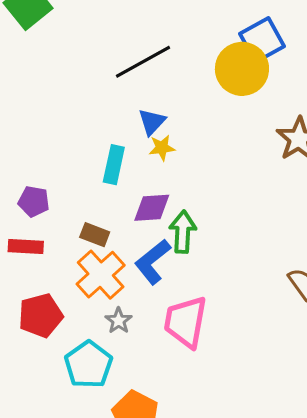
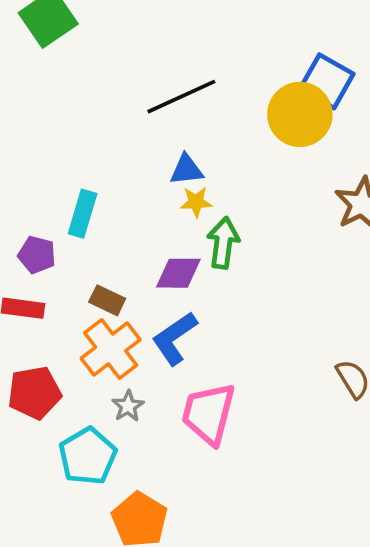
blue square: (262, 40) -> (327, 81), turned -36
blue triangle: (152, 122) -> (186, 170), turned 36
cyan rectangle: (114, 165) -> (83, 214), moved
green arrow: (183, 232) -> (223, 243), moved

